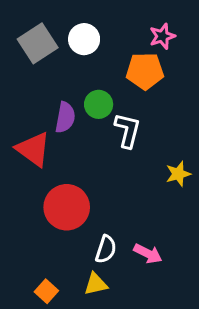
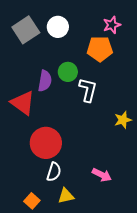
white semicircle: (106, 249) -> (54, 172), moved

